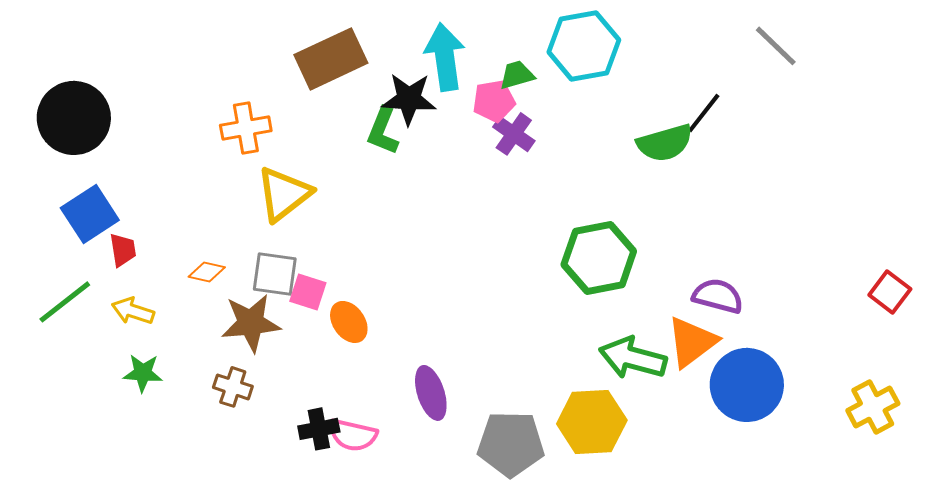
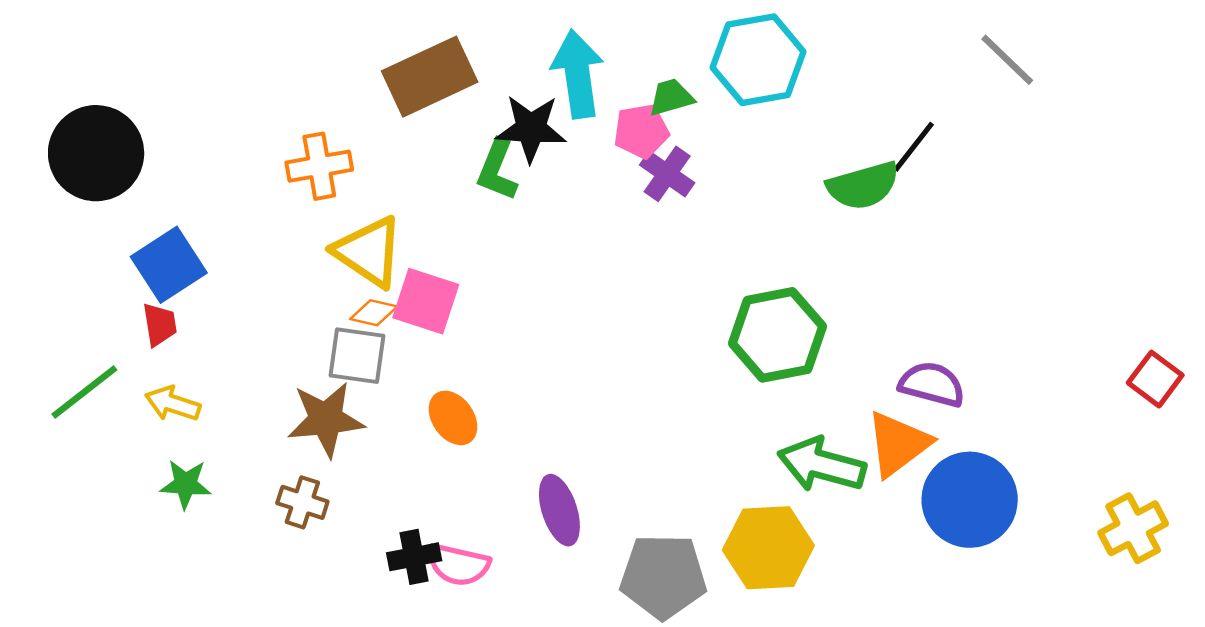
yellow triangle: (284, 194) -> (369, 252), turned -48
blue square: (90, 214) -> (169, 265), moved
orange diamond: (207, 272) -> (374, 313), moved
pink square: (308, 292) -> (426, 301), moved, size x1.4

